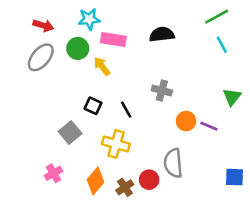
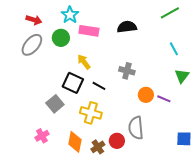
cyan star: (89, 19) -> (70, 15), turned -30
cyan line: (222, 45) -> (174, 49), moved
yellow arrow: (102, 66) -> (84, 62), moved
black square: (93, 106) -> (73, 83), size x1.5
black line: (126, 110) -> (99, 86), turned -32
orange diamond: (96, 181) -> (75, 142), turned -30

